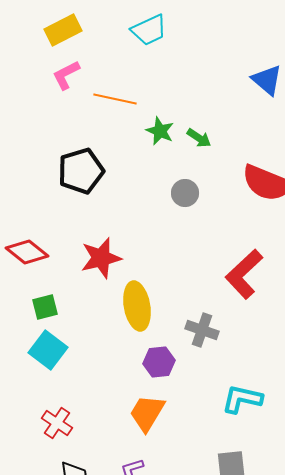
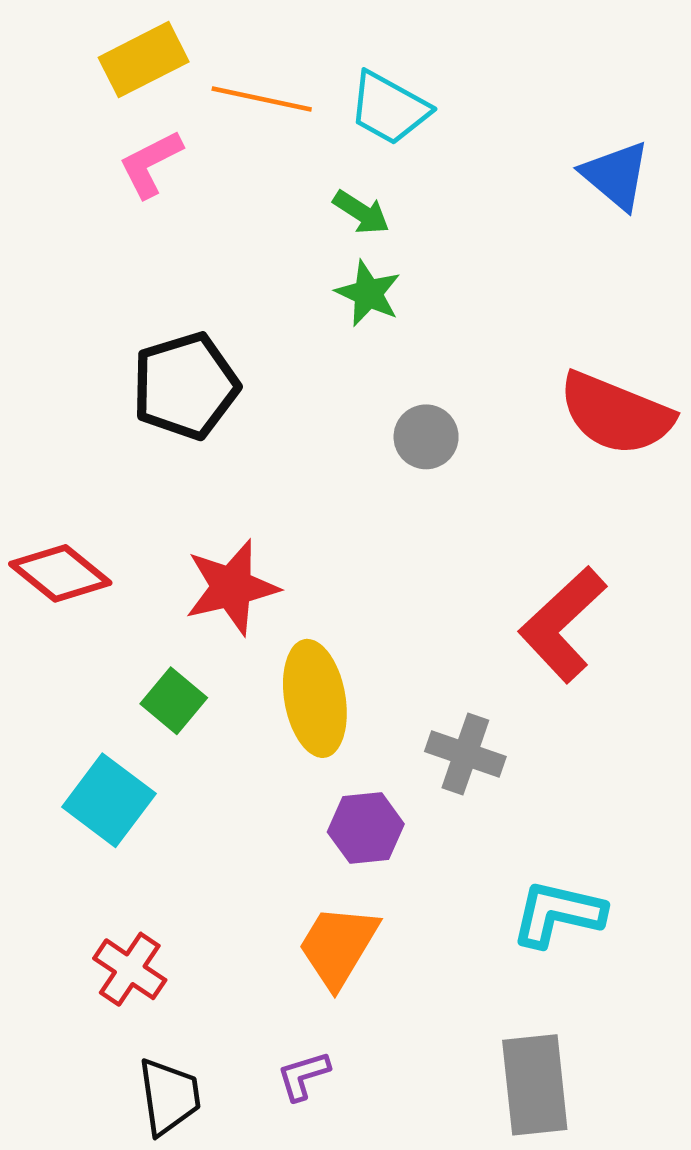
cyan trapezoid: (149, 30) -> (389, 108), moved, turned 54
orange line: (115, 99) -> (262, 99), moved
green arrow: (199, 138) -> (361, 212), moved
green square: (45, 307) -> (174, 701), moved, turned -36

